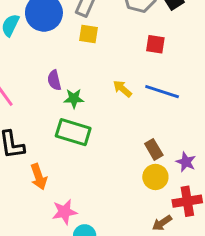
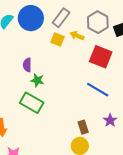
red square: (155, 44) -> (101, 57), size x1.6
yellow arrow: (122, 89) -> (77, 36), moved, turned -32
purple star: (186, 162) -> (110, 120), moved

